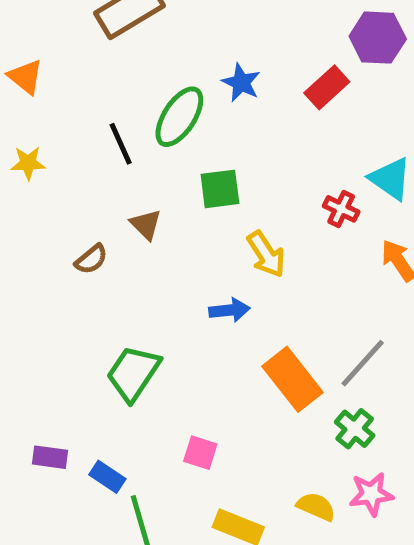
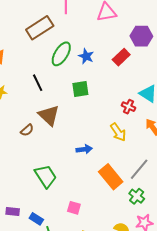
green ellipse: (179, 117) -> (61, 54), moved
green square: (220, 189) -> (80, 89), moved
brown triangle: (146, 224) -> (49, 115), size x1.6
yellow arrow: (266, 254) -> (118, 132), moved
green trapezoid: (133, 373) -> (46, 176), turned 115

